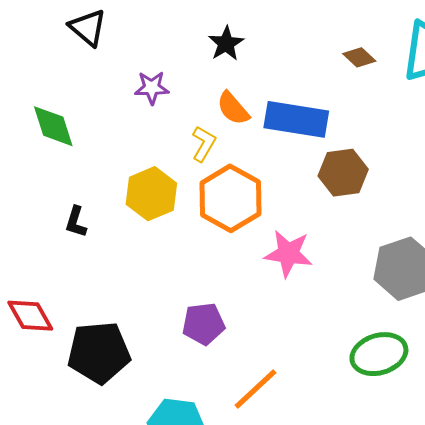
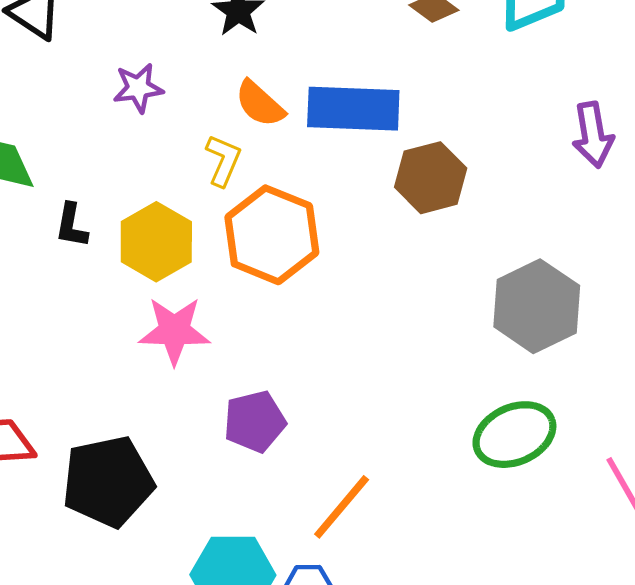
black L-shape: (76, 222) -> (71, 225), moved
pink star: (288, 254) -> (174, 331), moved

